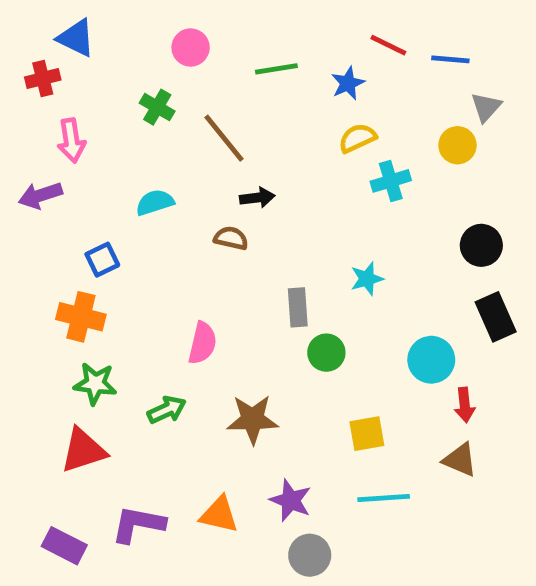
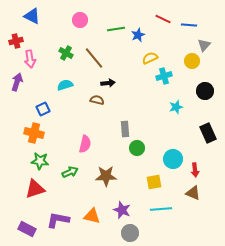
red cross: (43, 78) -> (16, 41), moved
blue star: (348, 83) -> (138, 35), moved
green cross: (157, 107) -> (66, 53), moved
purple arrow: (40, 195) -> (17, 82), turned 126
black circle: (481, 245) -> (205, 91), moved
cyan star: (367, 279) -> (176, 107), moved
cyan circle: (431, 360) -> (173, 159), moved

